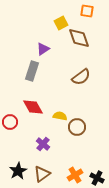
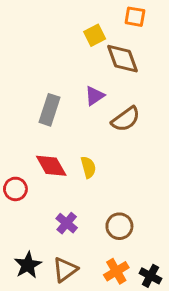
purple triangle: (43, 49) -> (95, 96), moved
yellow semicircle: (60, 116) -> (88, 167), moved, turned 64
brown circle: (77, 127) -> (119, 226), moved

